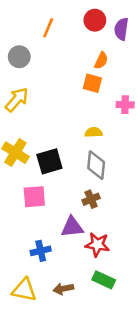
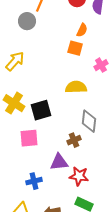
gray circle: (19, 57) -> (27, 21), moved
pink cross: (125, 105) -> (101, 65), turned -32
yellow semicircle: (94, 132) -> (76, 87), size x1.5
gray diamond: (96, 165) -> (89, 121), moved

